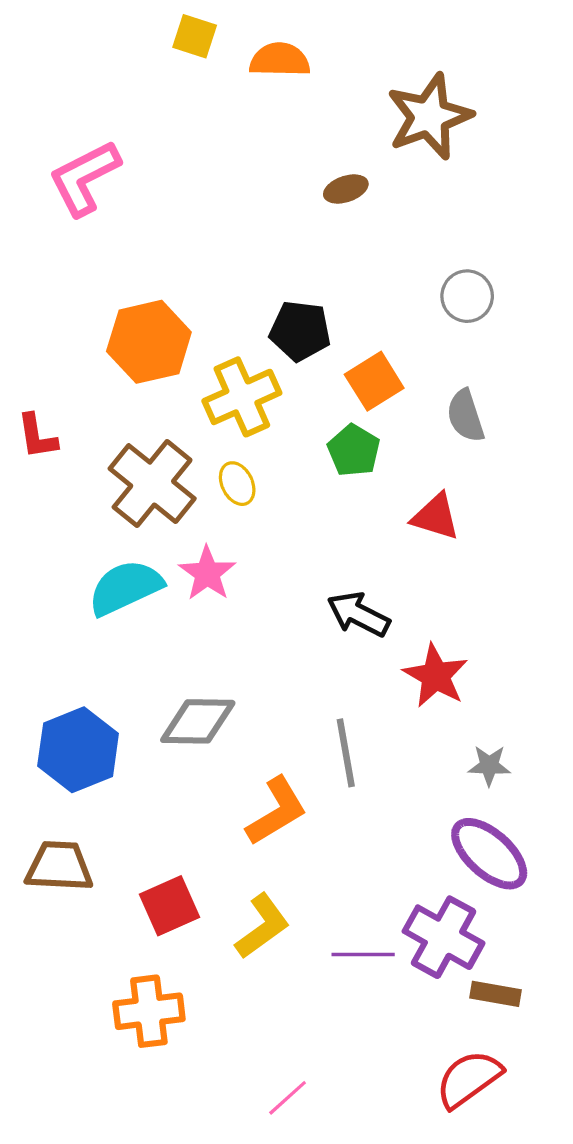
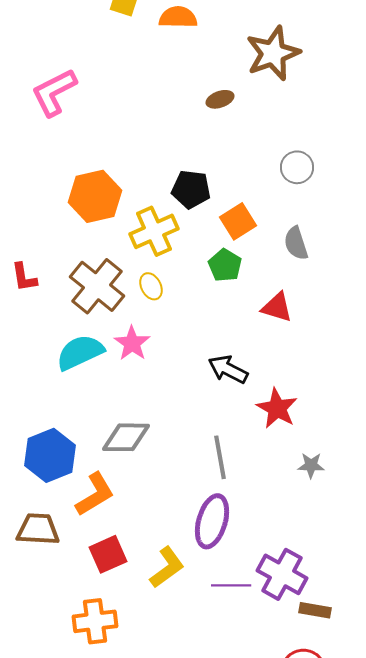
red L-shape: (37, 436) -> (24, 277), moved
orange L-shape: (277, 811) -> (95, 494), moved
purple ellipse: (489, 854) -> (212, 521), moved, turned 64

